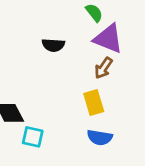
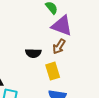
black semicircle: (53, 45) -> (33, 53), moved

